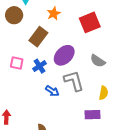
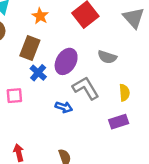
pink square: (17, 63) -> (14, 96), moved
blue cross: (39, 66) -> (38, 73), moved

